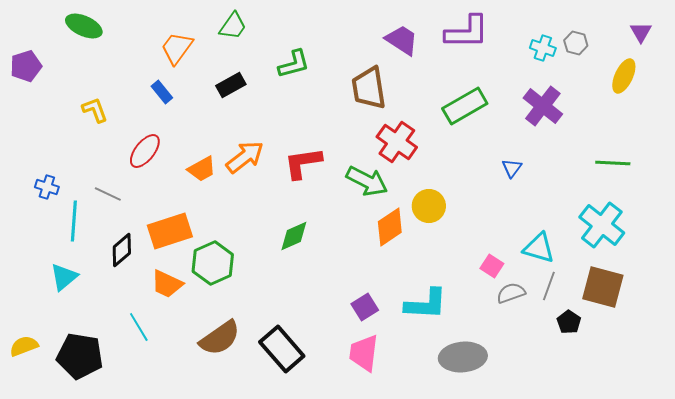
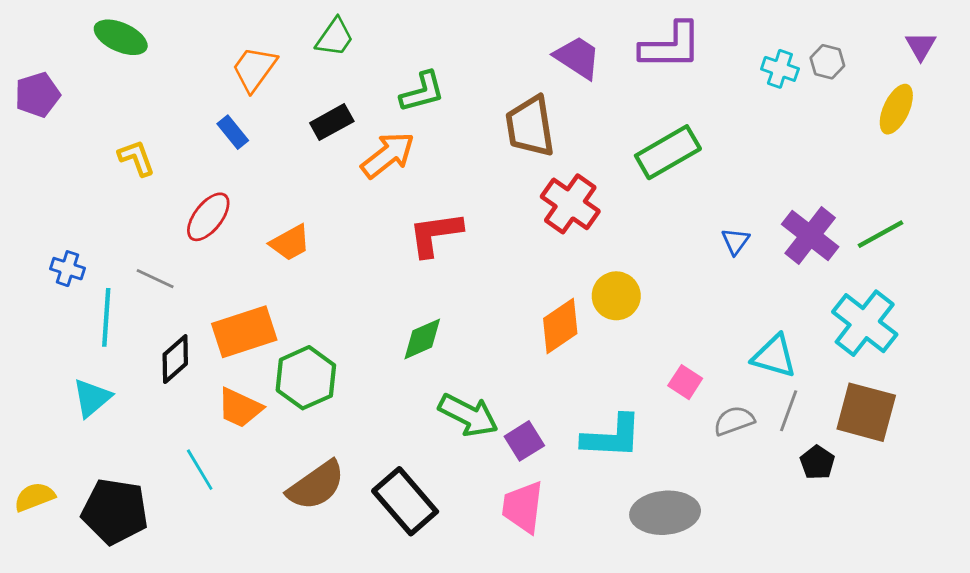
purple cross: (543, 106) -> (810, 236), moved
orange arrow: (245, 157) -> (388, 155), moved
green line: (613, 163) -> (881, 234), turned -32
green arrow: (367, 181) -> (468, 415), moved
pink square: (492, 266) -> (685, 382), moved

